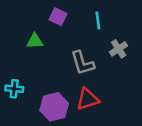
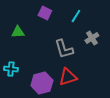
cyan line: (98, 20) -> (76, 16), turned 40
green triangle: (35, 41) -> (18, 32), moved

